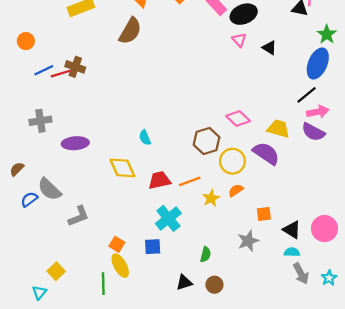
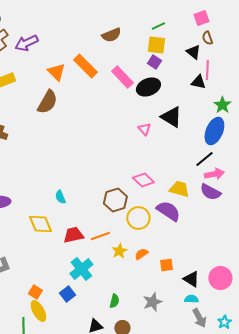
pink triangle: (239, 40) -> (144, 129), moved
black triangle: (269, 48) -> (171, 117), size x1.6
orange semicircle: (236, 190) -> (141, 254), moved
gray star: (248, 241) -> (152, 302), moved
blue square: (153, 247) -> (67, 294), turned -35

